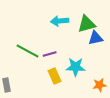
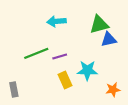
cyan arrow: (60, 21) -> (56, 21), moved
green line: (28, 51) -> (36, 53), turned -50

